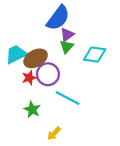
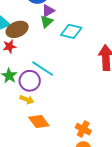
purple circle: (48, 74) -> (30, 81), moved
yellow arrow: (54, 133) -> (27, 100), turned -120

